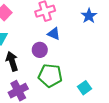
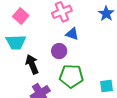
cyan square: (85, 88) -> (107, 86), turned 32

